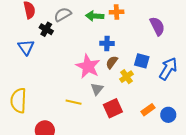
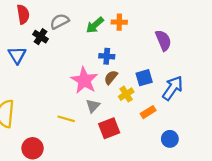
green arrow: (95, 16) -> (95, 25), turned -48
blue square: (142, 61) -> (144, 78), turned -35
orange rectangle: (148, 110) -> (148, 112), moved

